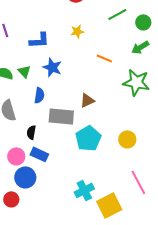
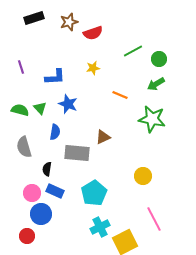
cyan pentagon: (88, 138) -> (94, 193), moved

